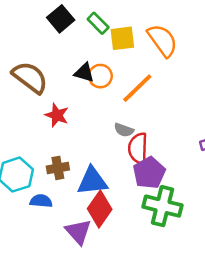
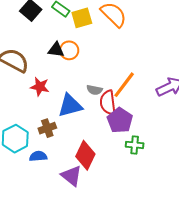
orange line: (137, 88) -> (124, 85), moved
blue triangle: (92, 181) -> (70, 106), moved
green cross: (163, 206) -> (135, 145), size x0.6

